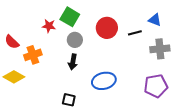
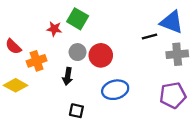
blue triangle: (155, 20) -> (172, 22), size x1.6
red circle: (107, 28) -> (101, 55), moved
gray circle: (75, 40) -> (78, 52), moved
black arrow: (73, 62) -> (68, 76), moved

